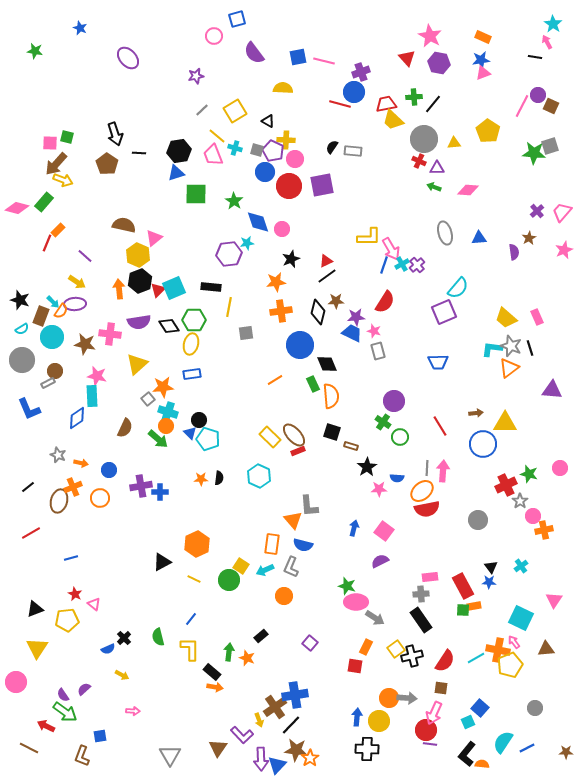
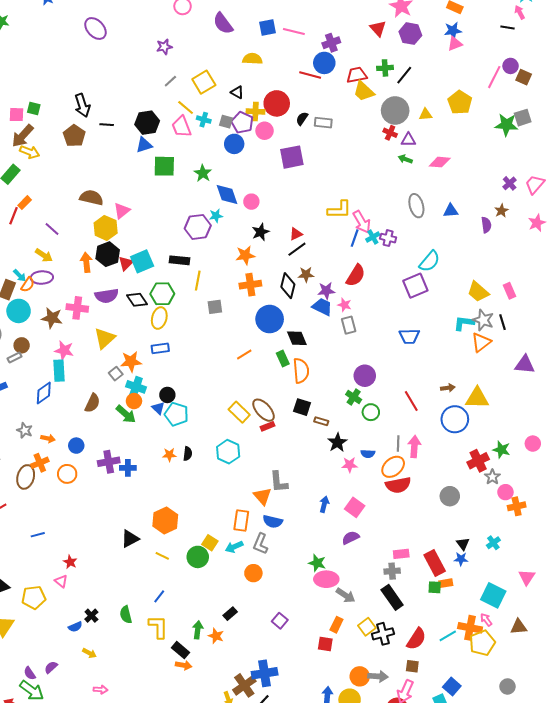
red circle: (289, 186) -> (277, 103), moved
purple cross: (417, 265) -> (388, 238), turned -35
red star: (75, 594) -> (70, 562), moved

